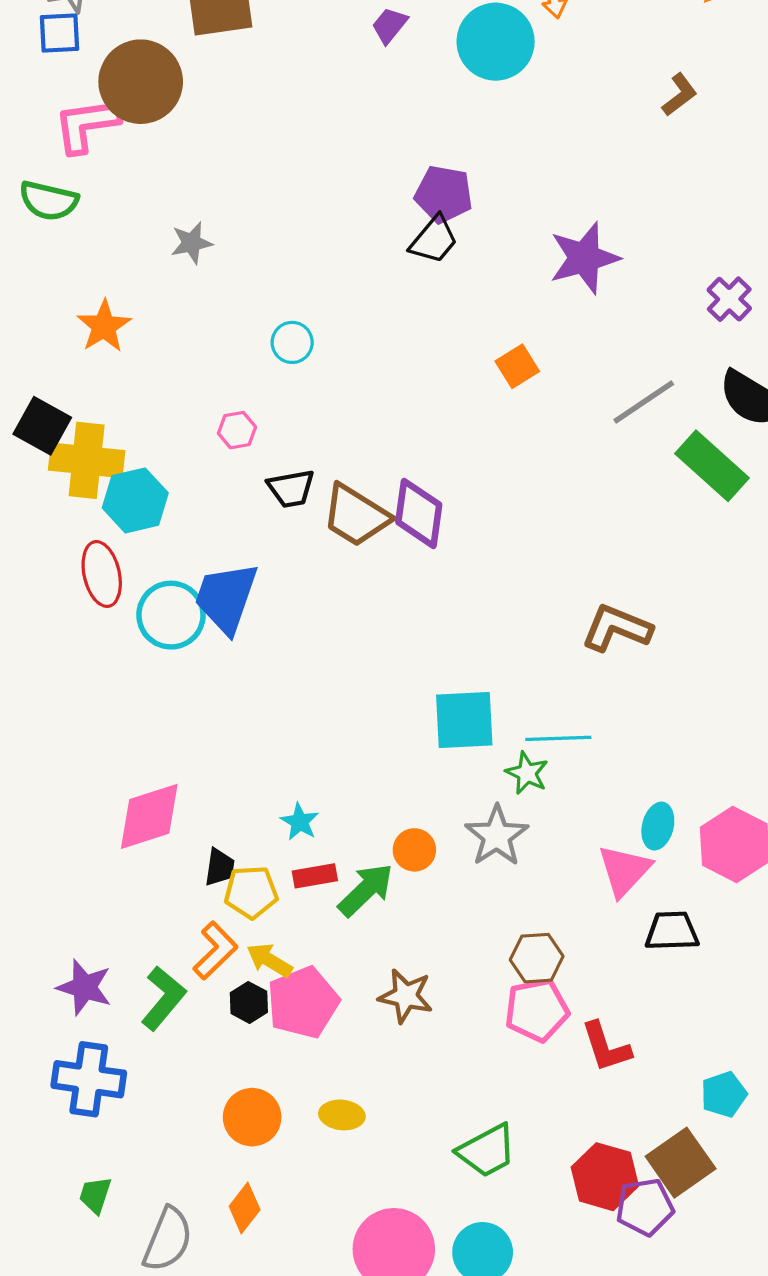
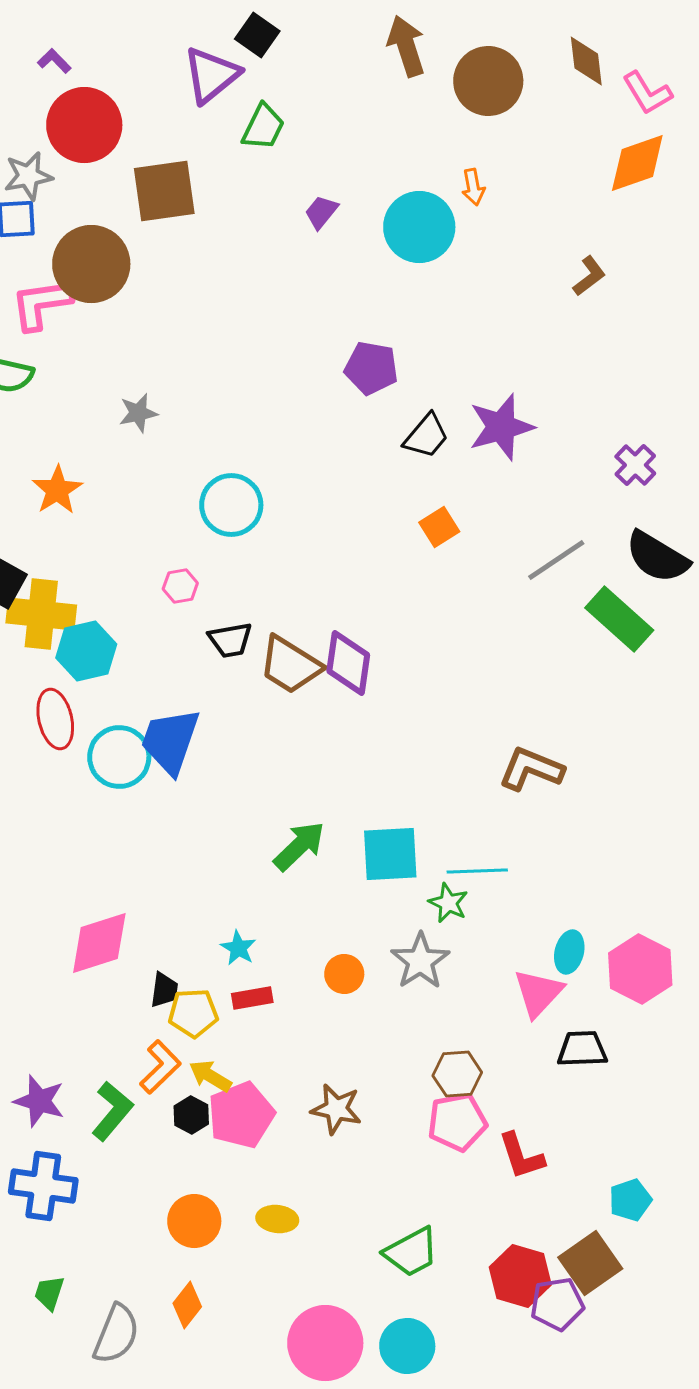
black trapezoid: (434, 240) -> (426, 436), moved
cyan circle: (292, 342) -> (231, 505), size x1.6
green arrow: (366, 890) -> (299, 846), moved

